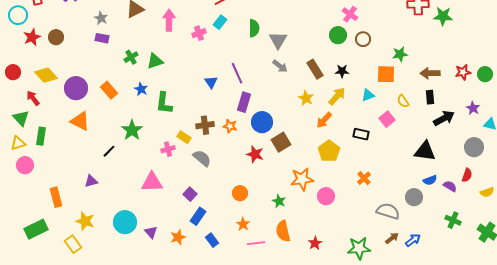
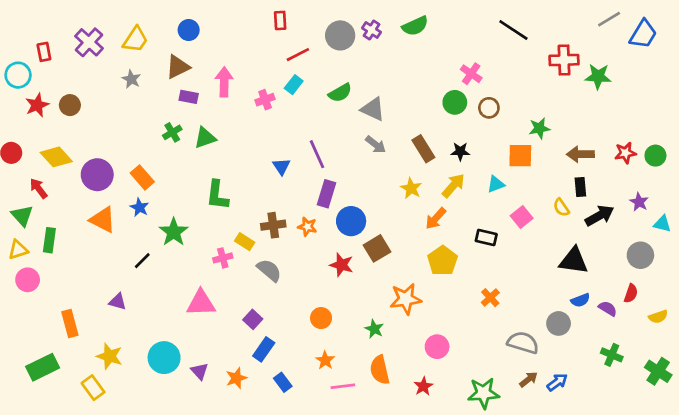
green semicircle: (254, 28) -> (340, 93), turned 60
purple rectangle: (102, 38) -> (189, 97), moved
gray triangle: (278, 40) -> (373, 109), turned -36
blue star: (141, 89) -> (140, 207), moved
yellow semicircle: (403, 101) -> (561, 207), moved
purple triangle: (91, 181) -> (118, 302), turned 32
pink circle: (326, 196) -> (437, 347), moved

